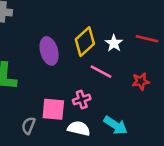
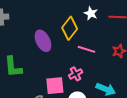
white star: (114, 43) -> (91, 13), moved

